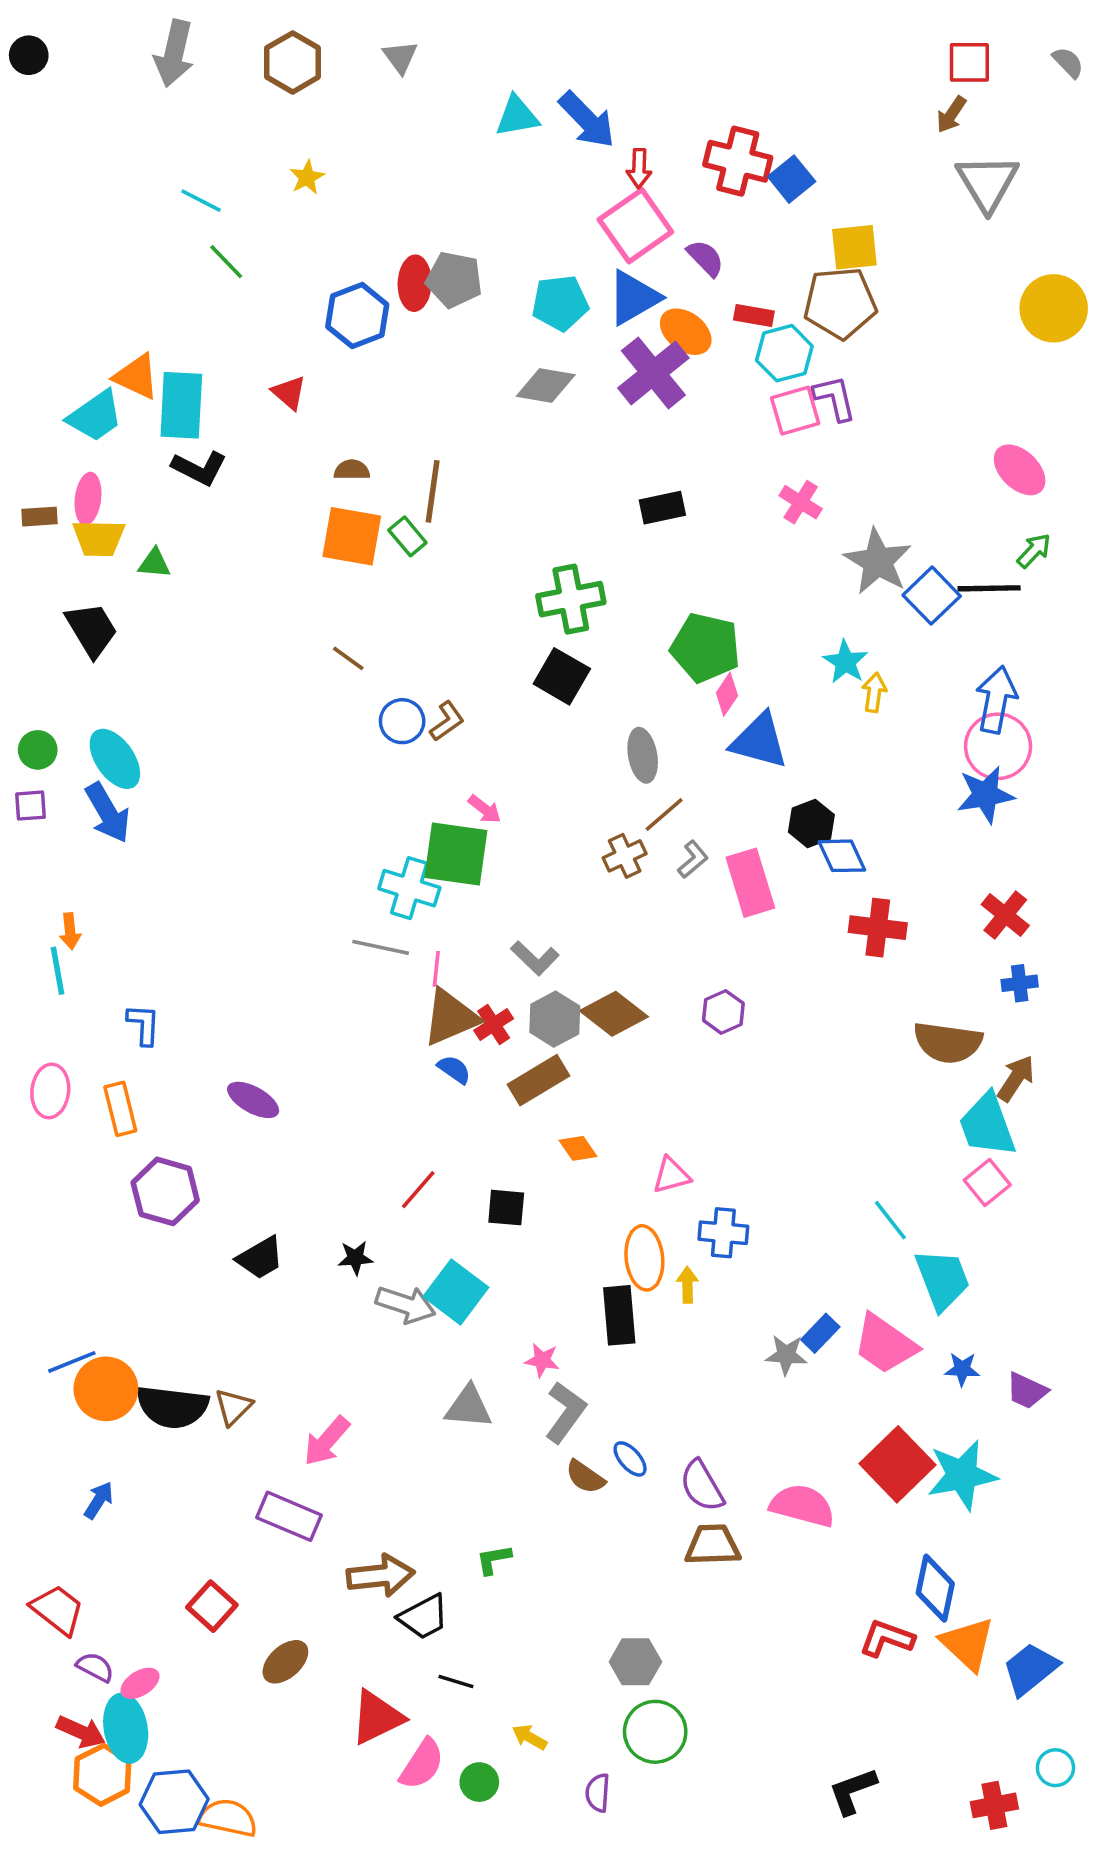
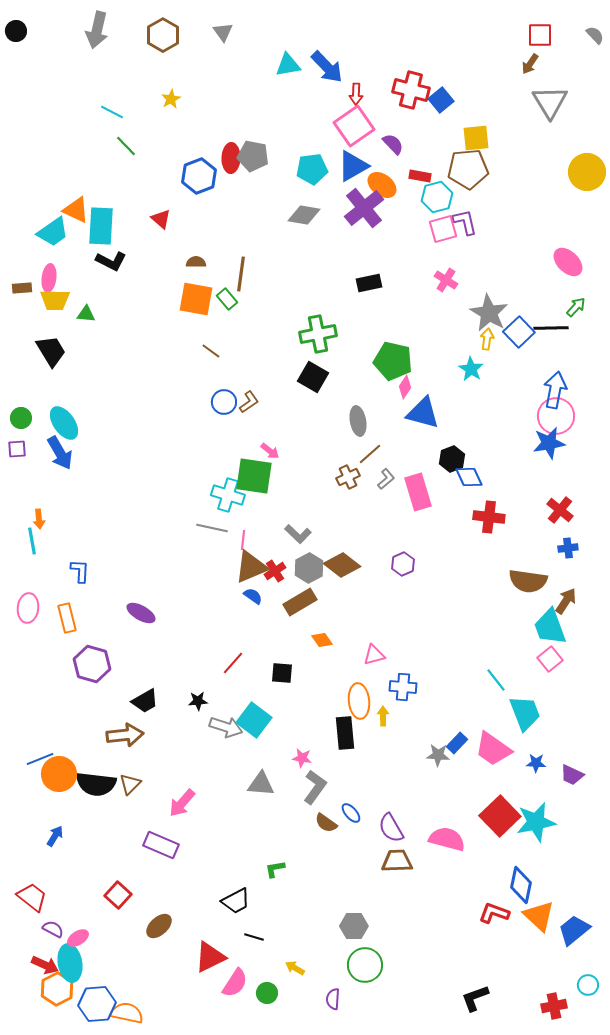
brown line: (348, 658) -> (211, 351), moved
yellow arrow: (874, 692) -> (487, 339), moved
brown arrow: (381, 1576) -> (125, 735), moved

